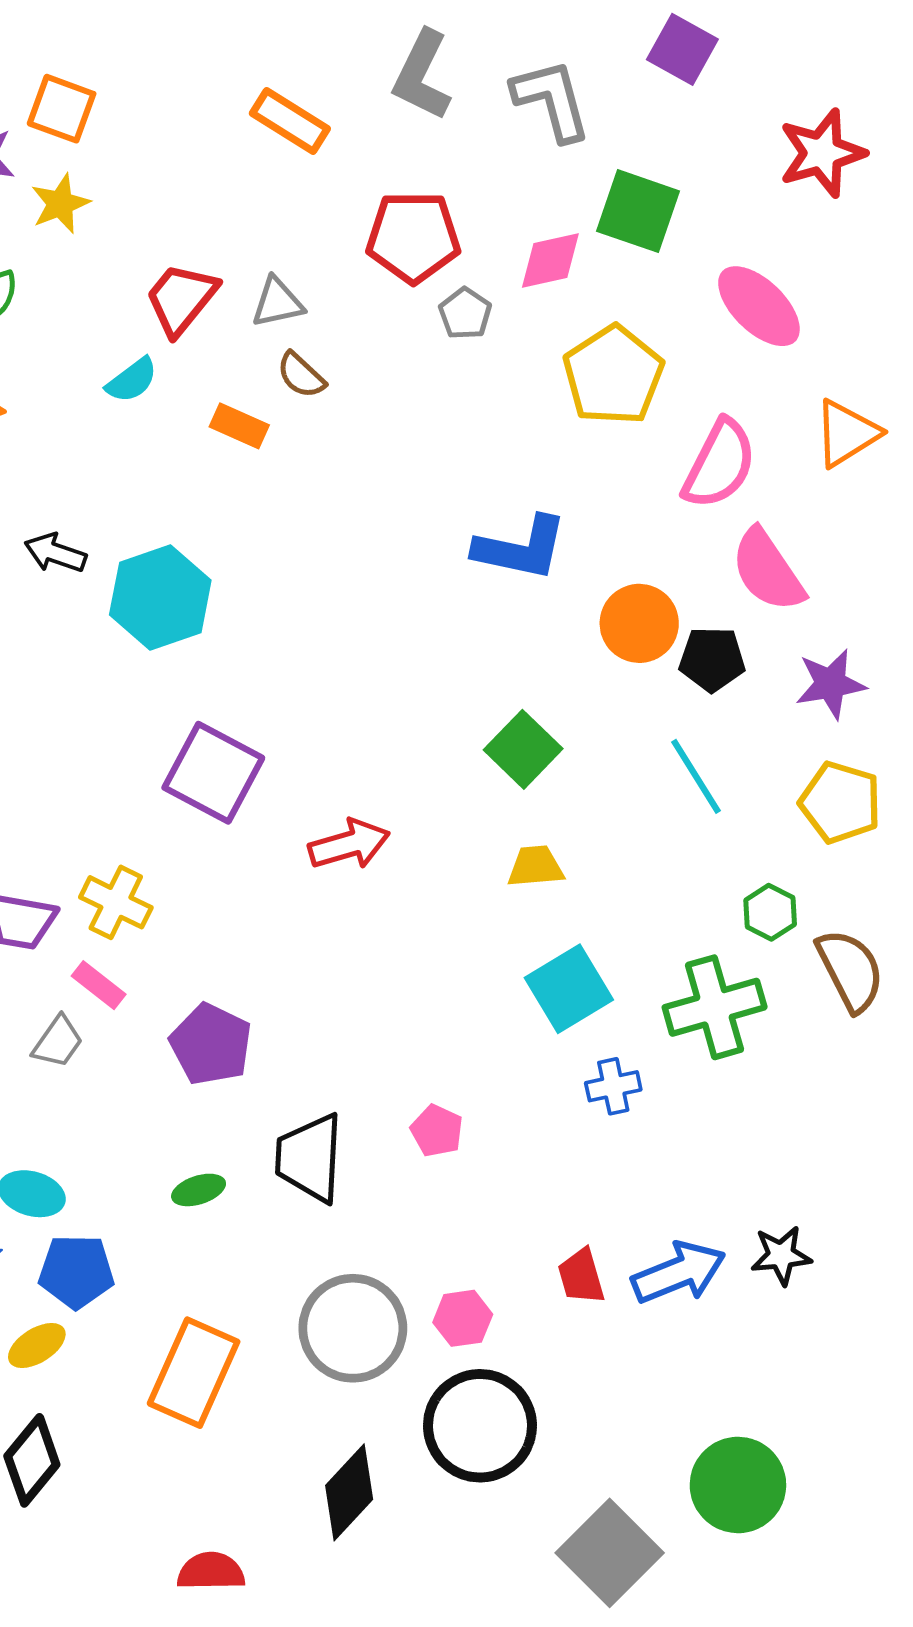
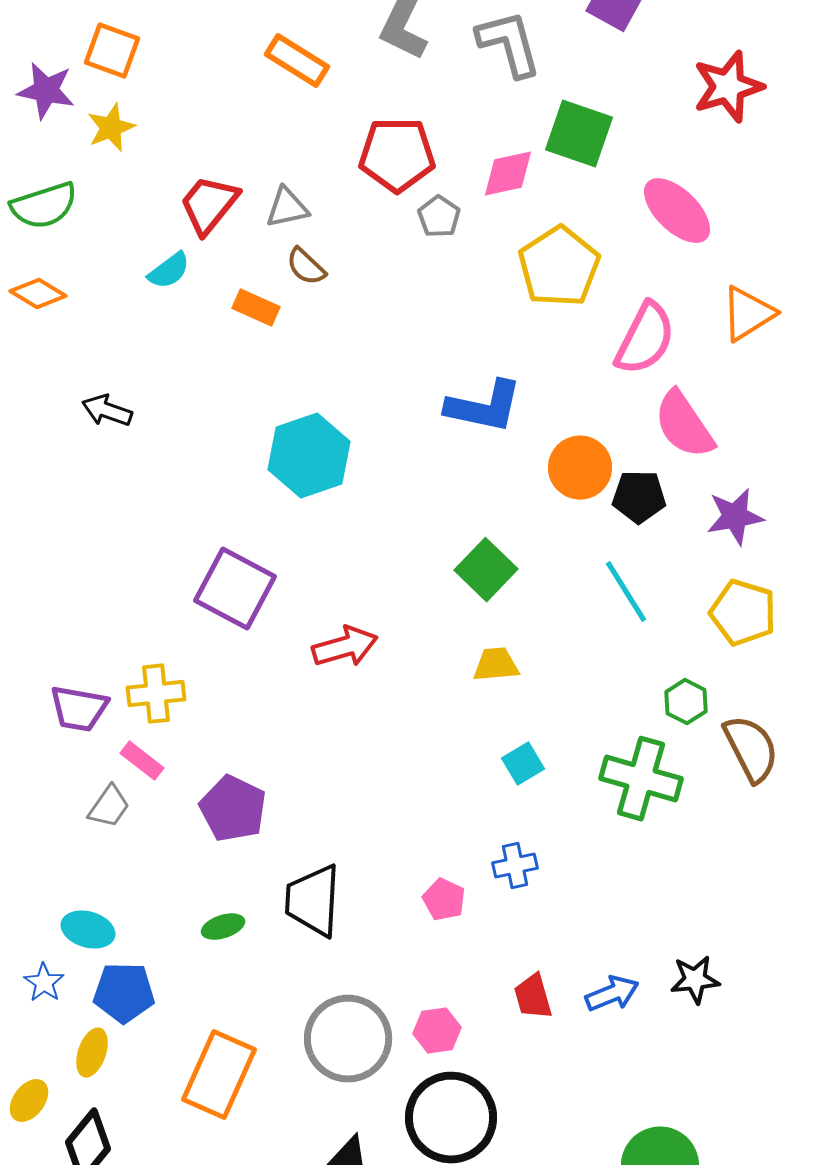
cyan hexagon: (160, 597) -> (309, 456), moved
yellow cross: (116, 902) -> (156, 694), turned -32
cyan square: (569, 989) -> (523, 764), size x0.6
green cross: (715, 1007) -> (641, 779), turned 32
blue cross: (613, 1086) -> (515, 866), moved
pink pentagon: (437, 1131) -> (444, 900), moved
blue arrow: (679, 1273) -> (612, 994), size x0.7
yellow ellipse: (37, 1346) -> (92, 1053), turned -39

